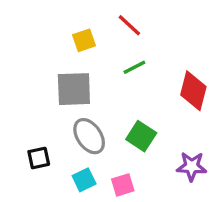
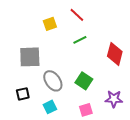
gray square: (74, 89) -> (30, 57), moved
pink square: (123, 185) -> (86, 110), moved

